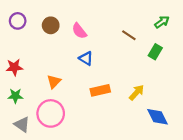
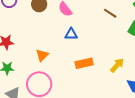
blue triangle: (86, 58) -> (71, 34), turned -32

